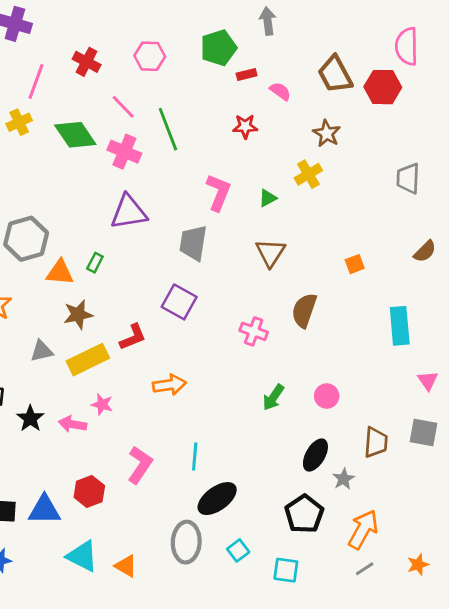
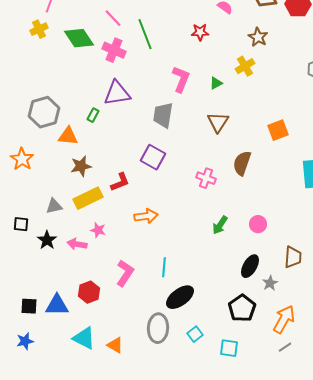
green rectangle: (95, 263) -> (93, 115), moved
orange square: (355, 264) -> (278, 130), size x1.5
gray triangle: (42, 351) -> (54, 206), moved

